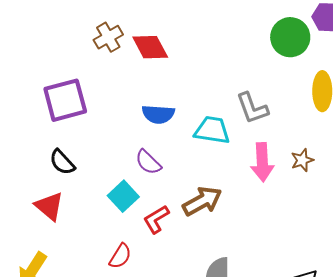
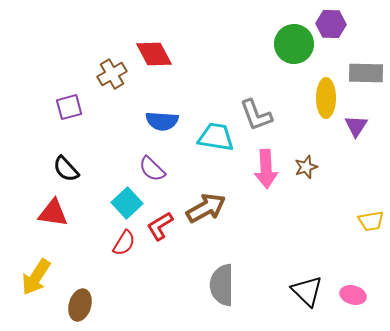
brown cross: (108, 37) -> (112, 74), moved
purple square: (65, 100) -> (69, 107), size x0.6
red triangle: (49, 206) -> (53, 213), turned -32
red semicircle: (120, 256) -> (124, 243), moved

